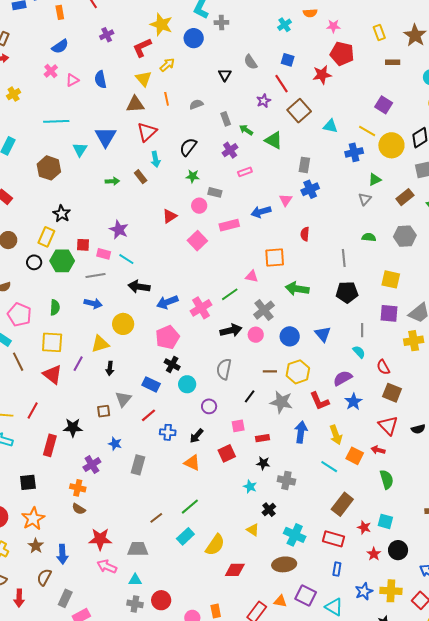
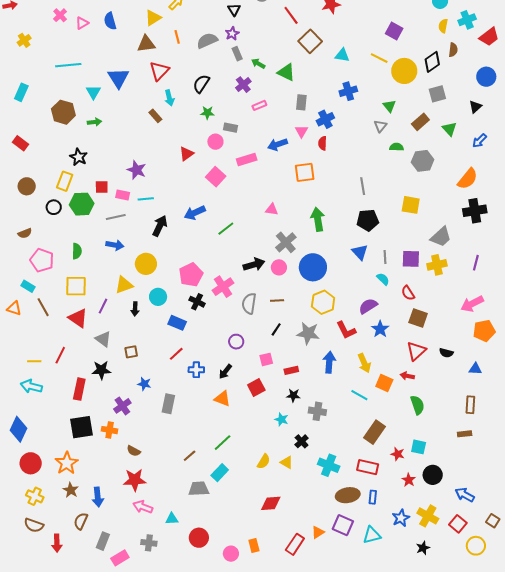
yellow triangle: (144, 79) -> (153, 18), turned 42
purple star: (264, 101) -> (232, 34), moved
gray semicircle: (196, 104) -> (207, 41), size x1.5
blue cross: (354, 152) -> (348, 91), moved
gray rectangle: (304, 165) -> (301, 102), moved
green triangle: (375, 179) -> (389, 106), turned -40
green arrow: (112, 181) -> (94, 122), moved
red semicircle: (305, 234) -> (323, 143), moved
green semicircle: (369, 237) -> (397, 147), moved
orange square: (275, 258) -> (305, 172), moved
cyan line: (126, 259) -> (146, 199), turned -35
black arrow: (139, 287) -> (160, 226), turned 110
green arrow: (297, 289) -> (318, 219), turned 75
green line: (230, 294) -> (226, 229), moved
blue arrow: (167, 302) -> (195, 213), moved
pink cross: (201, 308) -> (223, 287), moved
purple square: (389, 313) -> (411, 259), moved
blue triangle: (323, 334) -> (360, 252), moved
blue circle: (290, 336) -> (313, 267), size x1.4
brown line: (270, 371) -> (277, 300), moved
cyan circle: (187, 384) -> (158, 297), moved
gray triangle: (123, 399) -> (103, 339), moved, turned -30
red triangle: (388, 425) -> (416, 351), turned 35
black semicircle: (418, 429) -> (446, 353), turned 32
black square: (28, 482) -> (81, 427), moved, size x1.4
brown semicircle: (79, 509) -> (134, 451), moved
yellow semicircle: (215, 545) -> (264, 461), moved, size x0.7
gray trapezoid: (138, 549) -> (199, 489), moved
brown ellipse: (284, 564) -> (348, 495), moved
yellow cross: (391, 591) -> (428, 516), turned 30
orange triangle: (280, 601) -> (318, 532), turned -40
gray cross: (135, 604) -> (149, 543), moved
cyan triangle: (334, 607) -> (372, 535), turned -42

